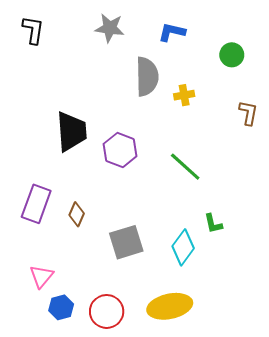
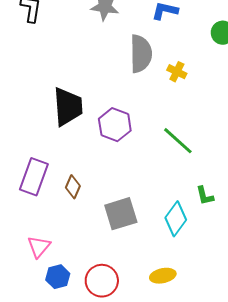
yellow cross: (184, 95) -> (177, 72), turned 36
yellow ellipse: (170, 306) -> (163, 276), size x0.6

